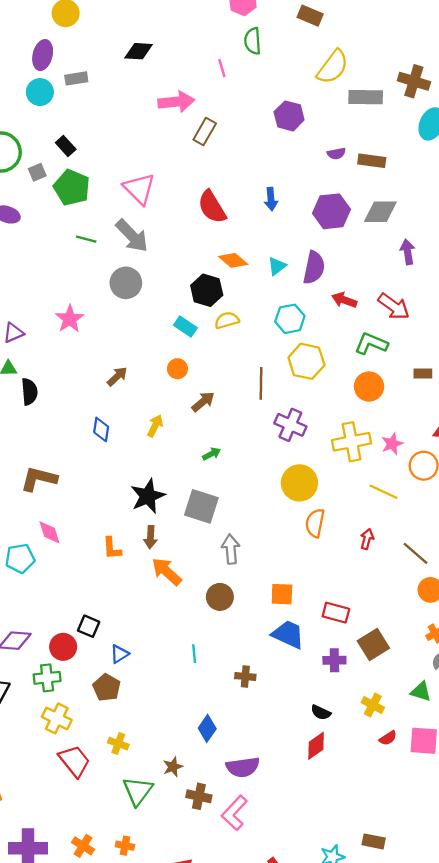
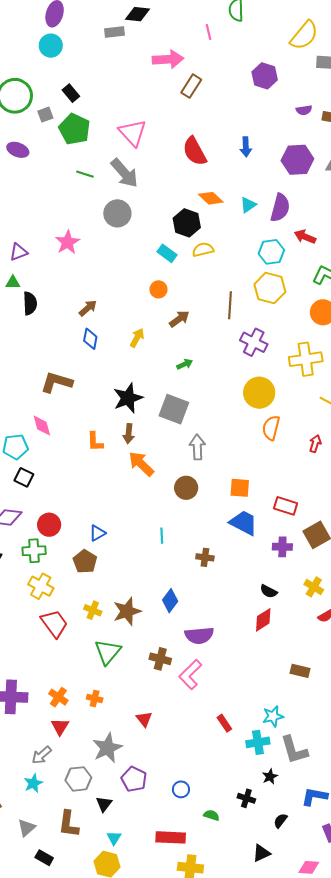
gray rectangle: (76, 78) -> (115, 32), moved
cyan hexagon: (290, 319) -> (271, 252), moved
brown arrow: (117, 376) -> (88, 308), moved
brown L-shape: (39, 479) -> (56, 382), moved
black square: (89, 626) -> (24, 477), moved
brown star: (173, 767) -> (127, 611), moved, size x1.6
brown rectangle: (374, 841) -> (300, 671), moved

